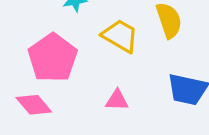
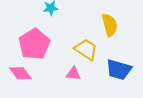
yellow trapezoid: (120, 36) -> (86, 49), moved

